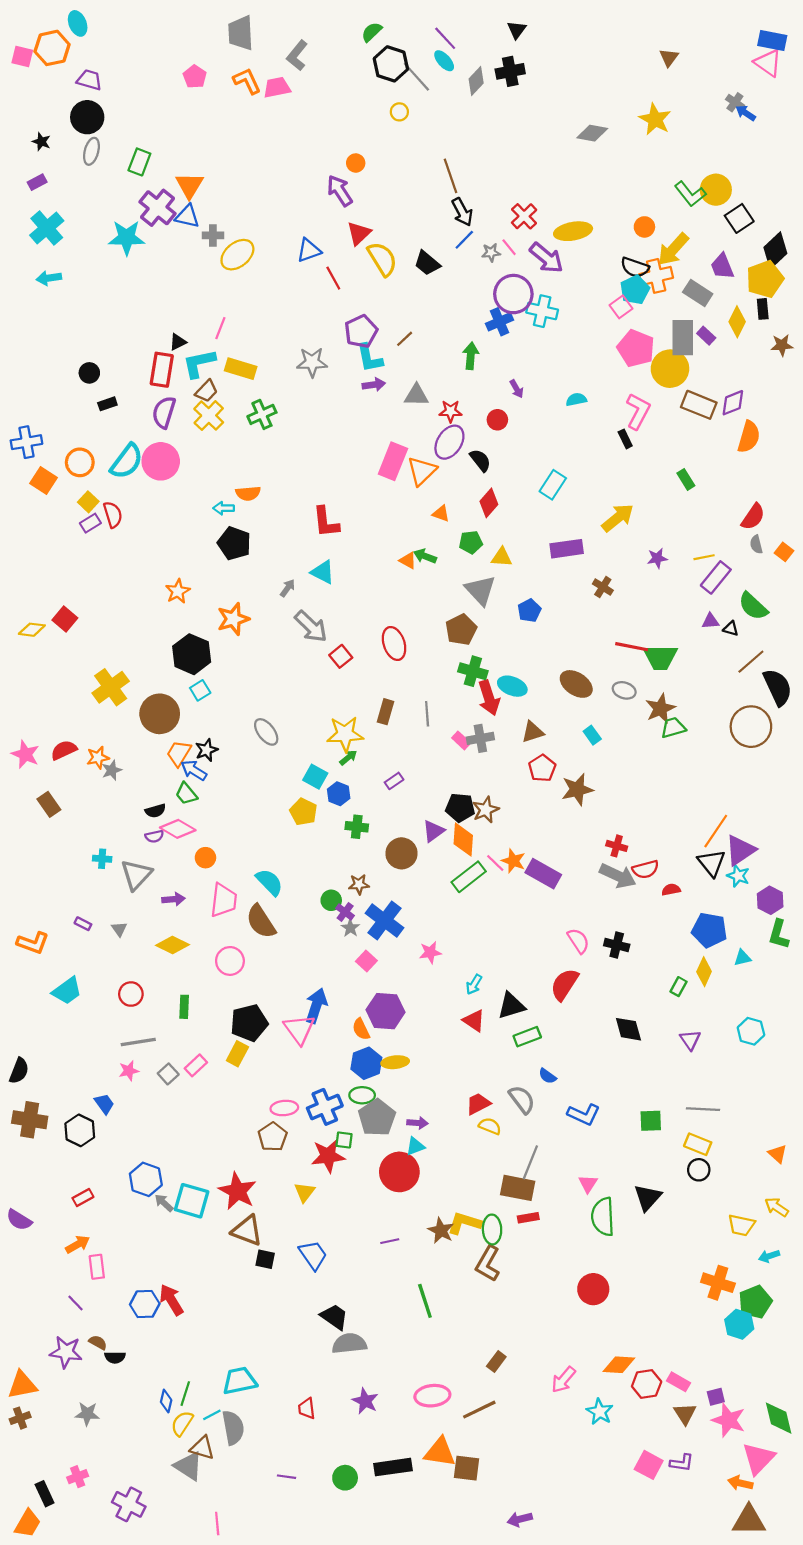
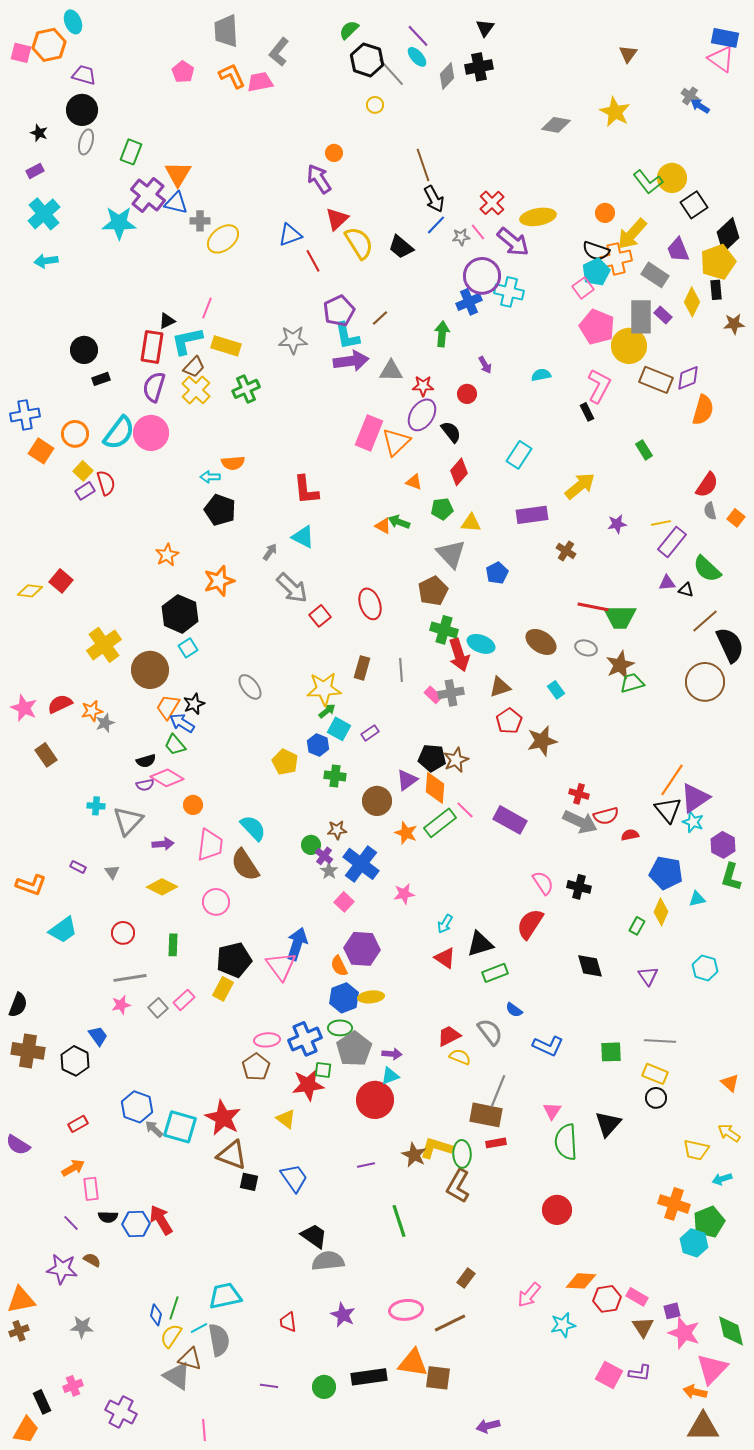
black circle: (89, 373) -> (84, 350), size x1.4
purple arrow: (374, 385) -> (351, 361), size x1.6
cyan square: (315, 777) -> (339, 729), moved
orange star: (513, 861) -> (406, 833), moved
yellow triangle: (305, 1192) -> (286, 1119), turned -30
black semicircle: (115, 1357) -> (108, 1217), moved
cyan star: (600, 1412) -> (563, 1325), turned 30

